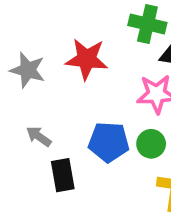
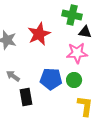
red star: (87, 59) -> (39, 34), turned -30

